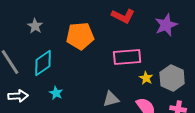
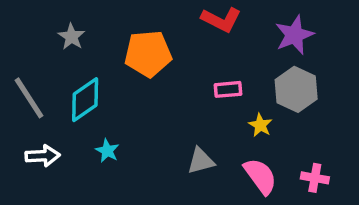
pink rectangle: (127, 57) -> (228, 89), size x0.6
gray hexagon: (172, 78) -> (296, 89), moved

